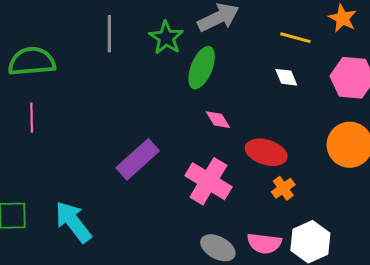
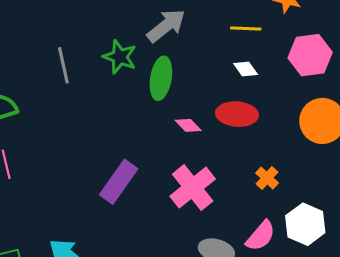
red ellipse: (266, 152) -> (237, 114), moved
pink cross: (209, 181) -> (193, 188), turned 33
pink semicircle: (264, 243) -> (261, 236), turned -44

